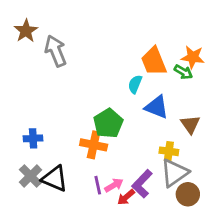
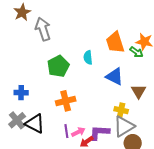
cyan semicircle: (135, 84) -> (88, 57), moved, turned -32
green pentagon: (108, 123) -> (58, 66), moved
orange cross: (94, 145) -> (66, 101), turned -30
purple L-shape: (142, 184) -> (99, 133), turned 45

